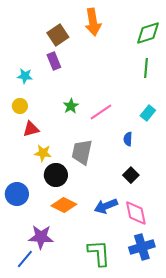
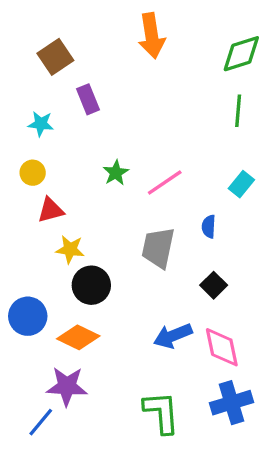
brown square: (58, 35) -> (55, 57), moved
gray trapezoid: (82, 152) -> (158, 248), moved
orange diamond: (64, 205) -> (78, 337), moved

